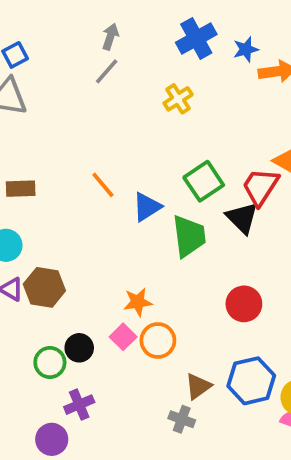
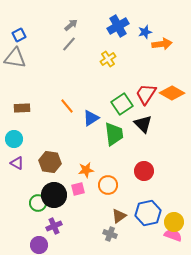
gray arrow: (110, 37) -> (71, 25), turned 32
red trapezoid: (260, 187) -> (146, 94), moved
brown hexagon: (44, 287) -> (50, 162), moved
pink square: (123, 337) -> (78, 189), turned 32
orange circle: (158, 341) -> (108, 185), moved
black circle: (79, 348) -> (54, 195), size x1.6

